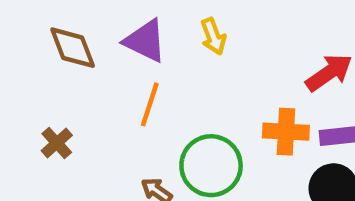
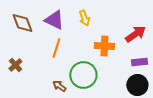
orange cross: (286, 132) -> (104, 46), moved

